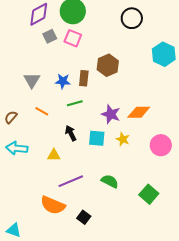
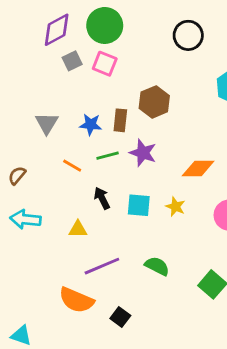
orange line: (42, 111) -> (72, 166), moved
purple star: (111, 114) -> (143, 153), moved

